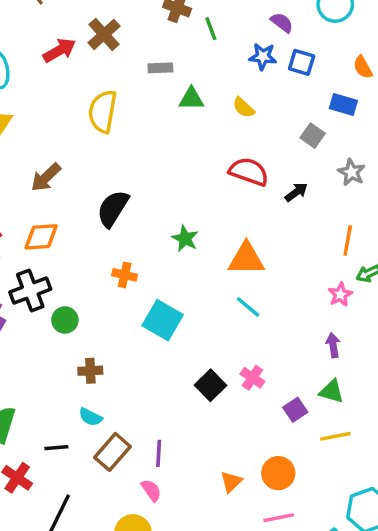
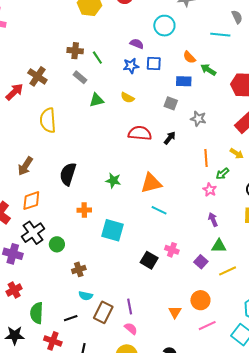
gray rectangle: (160, 68) -> (80, 77), moved, turned 56

